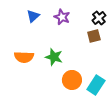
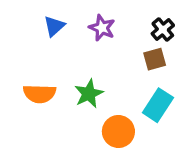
green star: (54, 57) -> (89, 94), turned 30
cyan rectangle: (96, 85) -> (158, 105), moved

